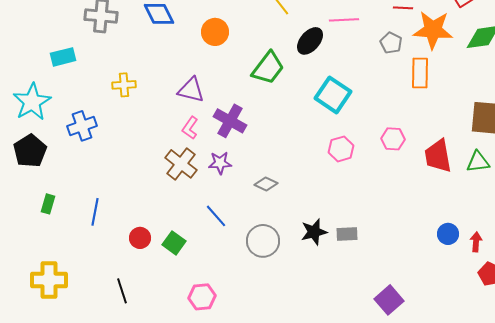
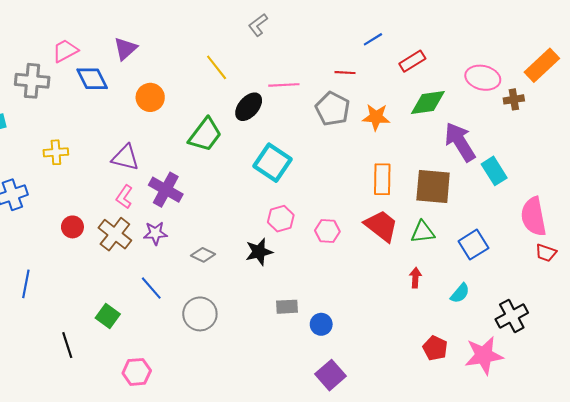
orange star: (433, 30) -> (376, 117), moved, size x0.7
gray pentagon: (391, 43) -> (333, 109), size x1.5
orange rectangle: (420, 73) -> (382, 179), moved
pink hexagon: (393, 139) -> (327, 231), moved
red trapezoid: (438, 156) -> (381, 226), turned 138
black star: (314, 232) -> (259, 252), moved
blue circle: (448, 234) -> (321, 324), moved
red circle: (140, 238) -> (72, 227), moved
red arrow: (476, 242) -> (415, 278), moved
black line: (122, 291) -> (67, 345), moved

